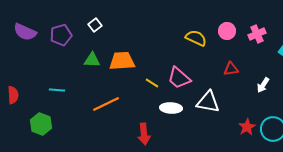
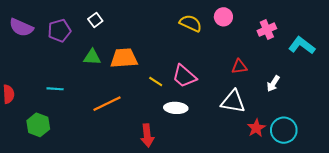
pink circle: (227, 31) -> (223, 17), moved
yellow semicircle: (196, 38) -> (191, 23), moved
white triangle: (208, 102) -> (233, 102), moved

